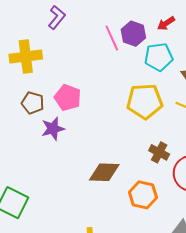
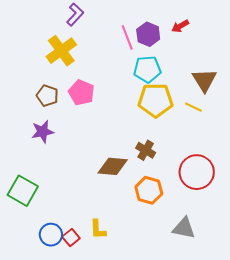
yellow cross: (26, 57) -> (61, 51), moved, turned -32
cyan pentagon: (159, 57) -> (147, 69), moved
purple star: (53, 129) -> (43, 132), moved
brown cross: (159, 152) -> (146, 150), moved

